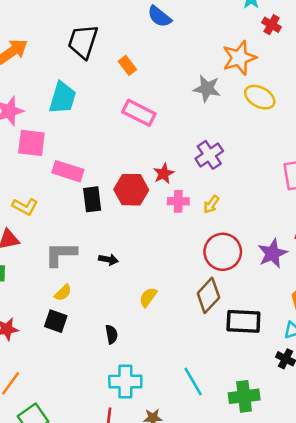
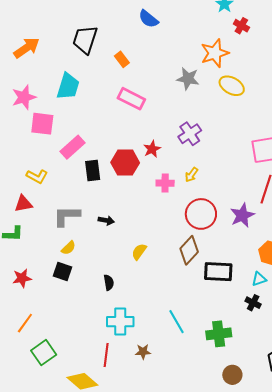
pink rectangle: (68, 171) -> (73, 147), turned -60
pink cross: (178, 201) -> (165, 183), moved

